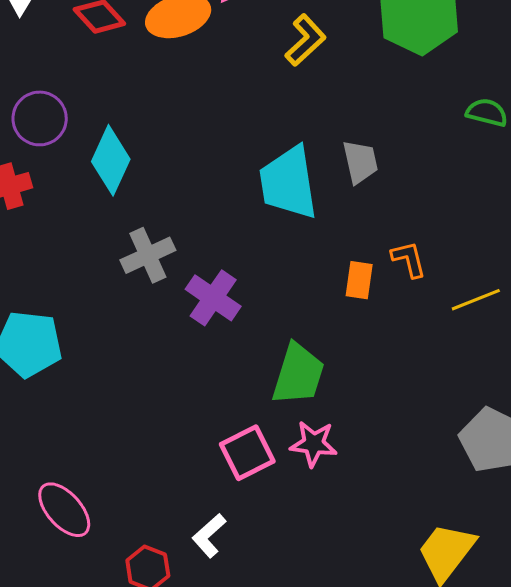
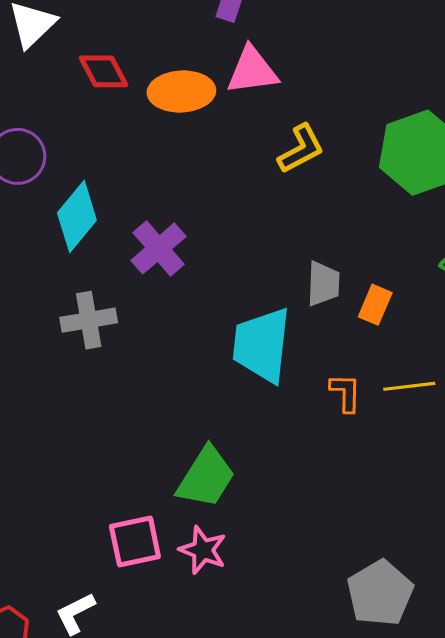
cyan trapezoid: (288, 183) -> (262, 345), moved
orange rectangle: (359, 280) -> (375, 305), moved
purple cross: (213, 298) -> (159, 248), moved
yellow line: (476, 300) -> (409, 386), moved

